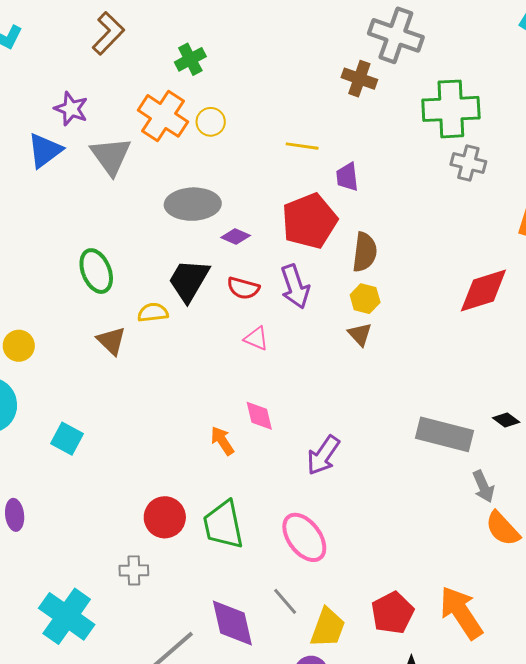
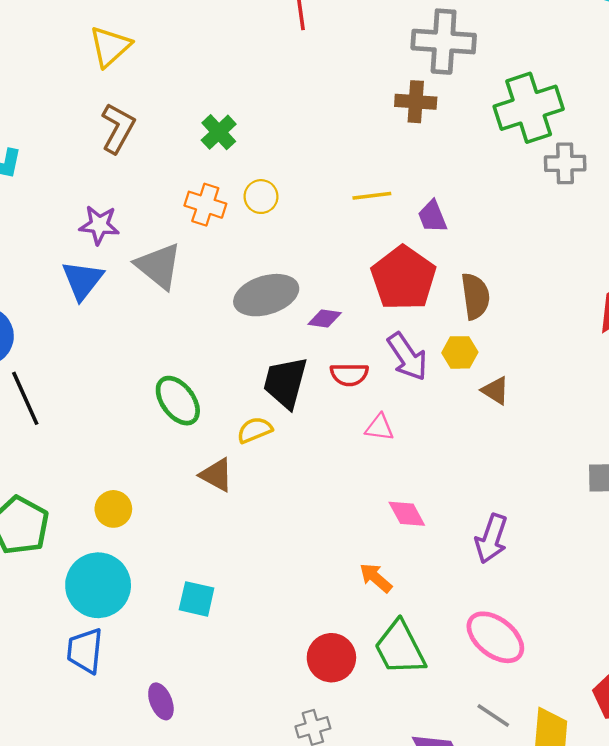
orange cross: (163, 116) -> (205, 205), size x0.7
yellow hexagon: (365, 299) -> (460, 352), moved
orange arrow: (222, 441) -> (376, 578), moved

